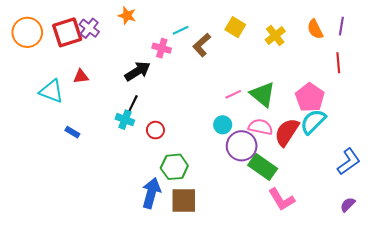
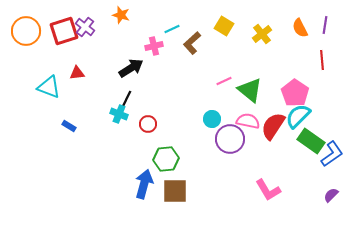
pink cross: (162, 48) -> (154, 46), turned -30
pink line: (233, 94) -> (224, 81), moved
green rectangle: (263, 167) -> (311, 141), moved

